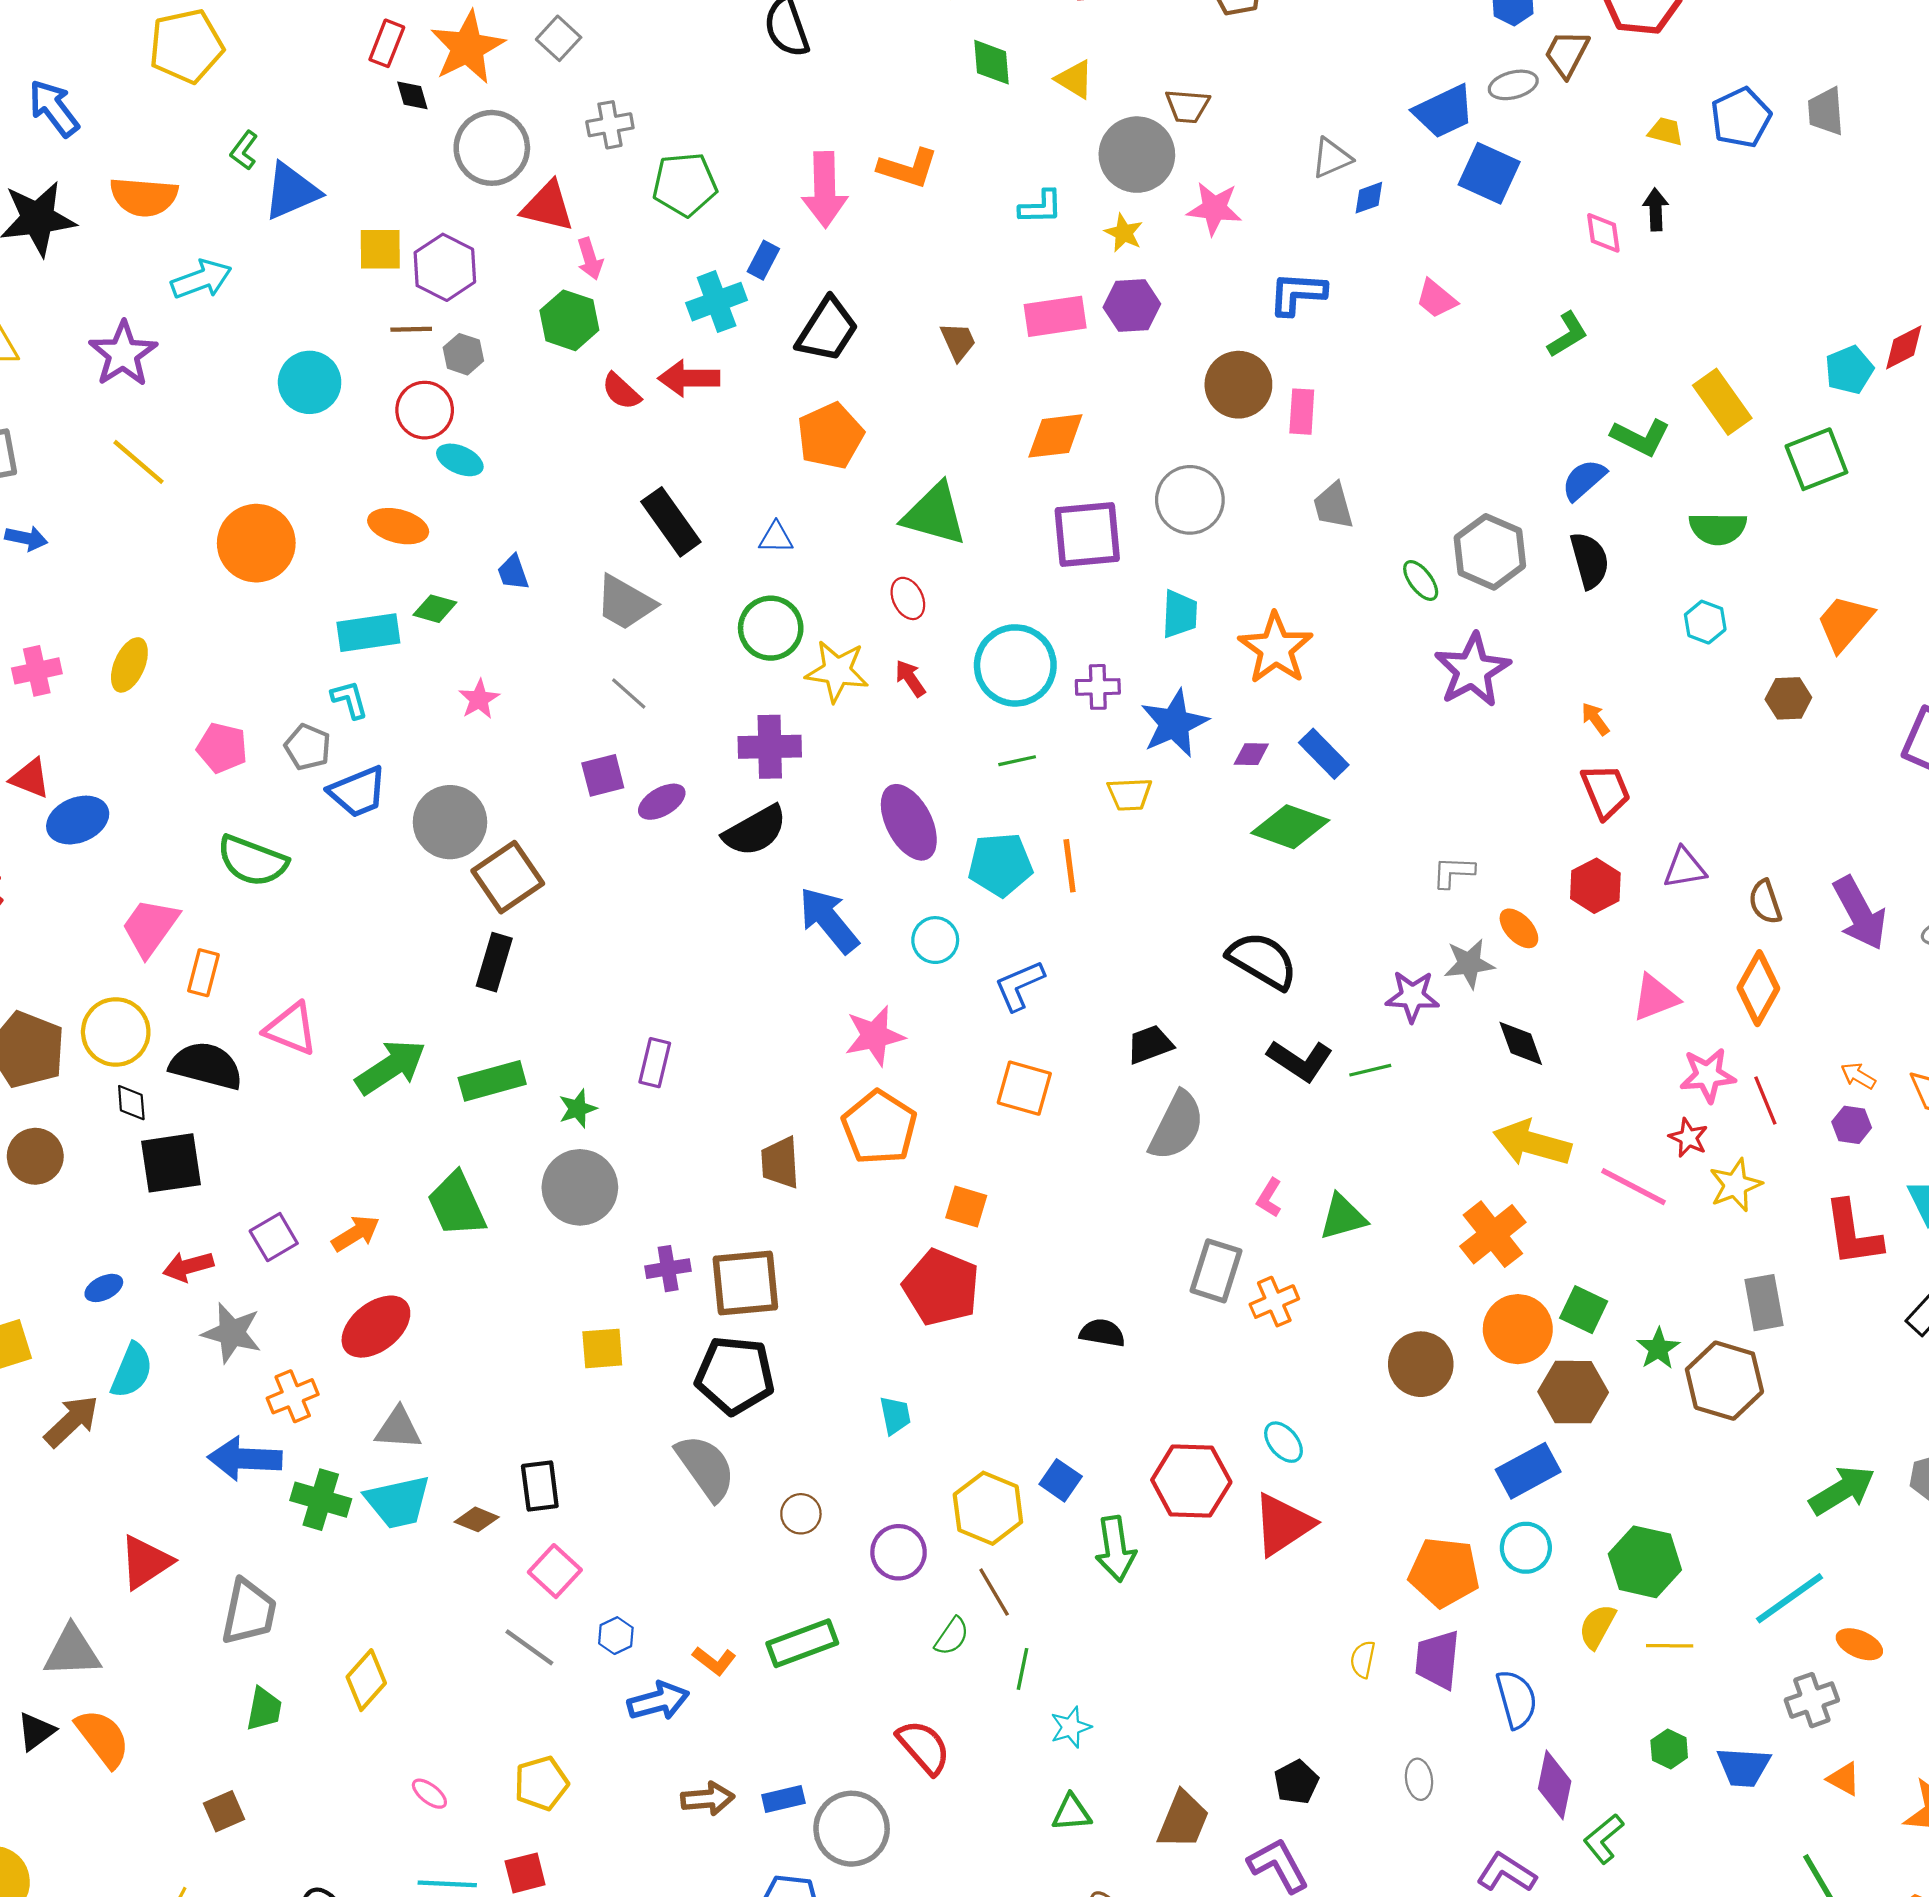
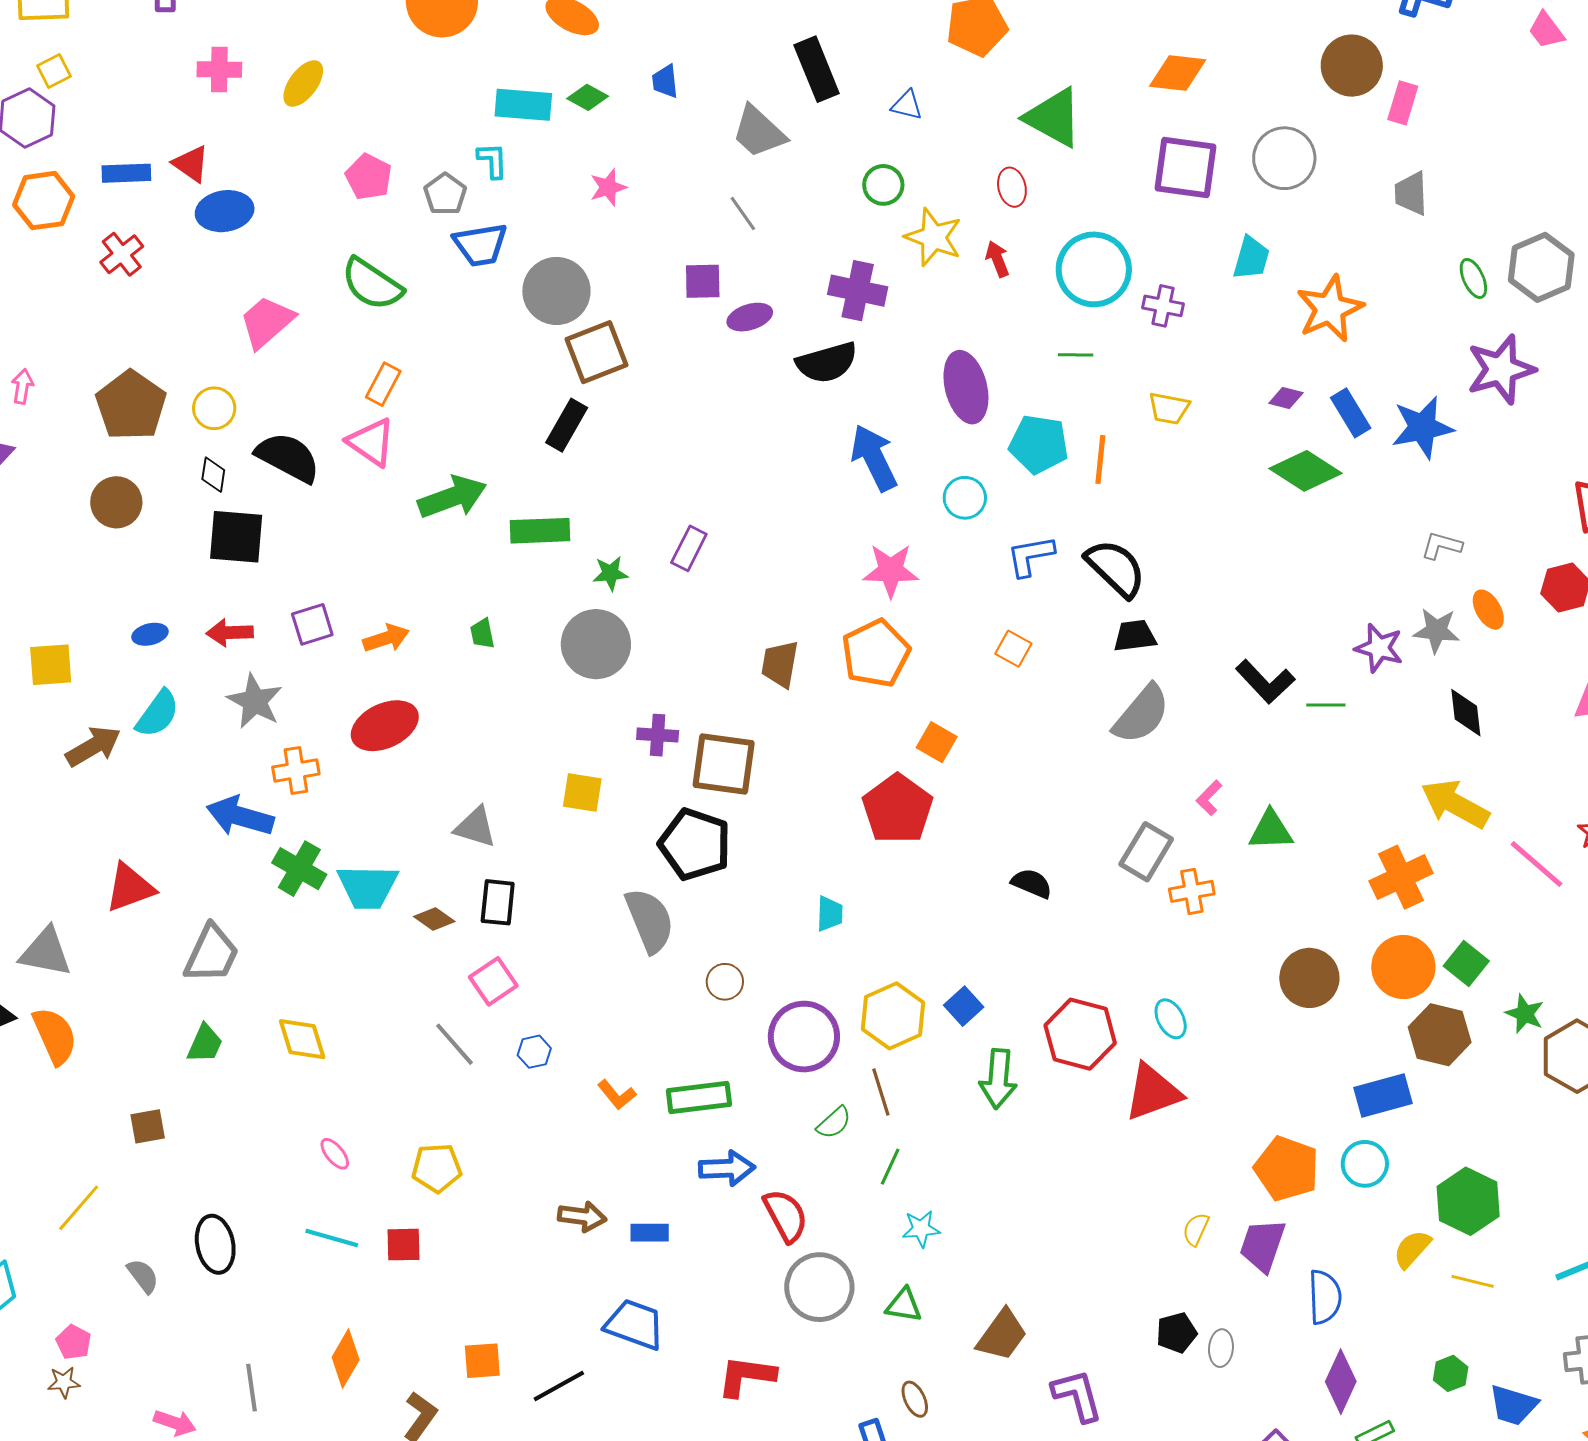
green circle: (771, 628) -> (883, 185), size x0.7
blue star: (1174, 723) -> (1422, 427), moved
black semicircle: (1262, 960) -> (1116, 568), moved
orange rectangle: (203, 973) -> (383, 384), moved
yellow circle: (116, 1032) -> (214, 408), size x0.7
orange square: (1024, 1088) -> (1013, 649), size x0.7
green trapezoid: (457, 1204) -> (482, 634), size x0.5
green star: (1658, 1348) -> (1525, 1014), turned -30
gray triangle: (398, 1428) -> (475, 827), moved
purple circle: (899, 1552) -> (804, 1037), size x1.4
yellow diamond: (366, 1680) -> (302, 1039), turned -72
blue arrow: (658, 1701) -> (727, 1168), moved
black pentagon: (1296, 1782) -> (1176, 1333), moved
gray circle: (852, 1829) -> (819, 1287), moved

